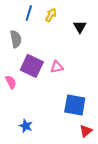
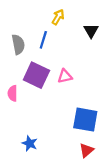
blue line: (29, 13) -> (43, 40), moved
pink semicircle: (11, 82) -> (13, 93), turned -152
red triangle: (86, 131) -> (87, 150), moved

